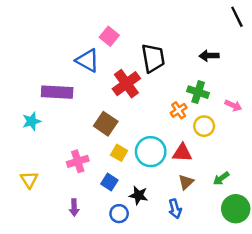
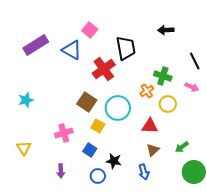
black line: (237, 17) -> (195, 61), moved
black arrow: (209, 56) -> (166, 30), moved
purple rectangle: (57, 92) -> (36, 45), moved, turned -35
cyan circle: (151, 152) -> (118, 108), moved

